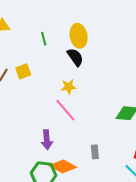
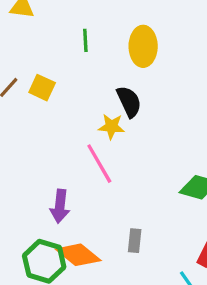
black semicircle: (75, 57) -> (129, 102), moved
yellow square: (23, 71) -> (42, 88), turned 35

